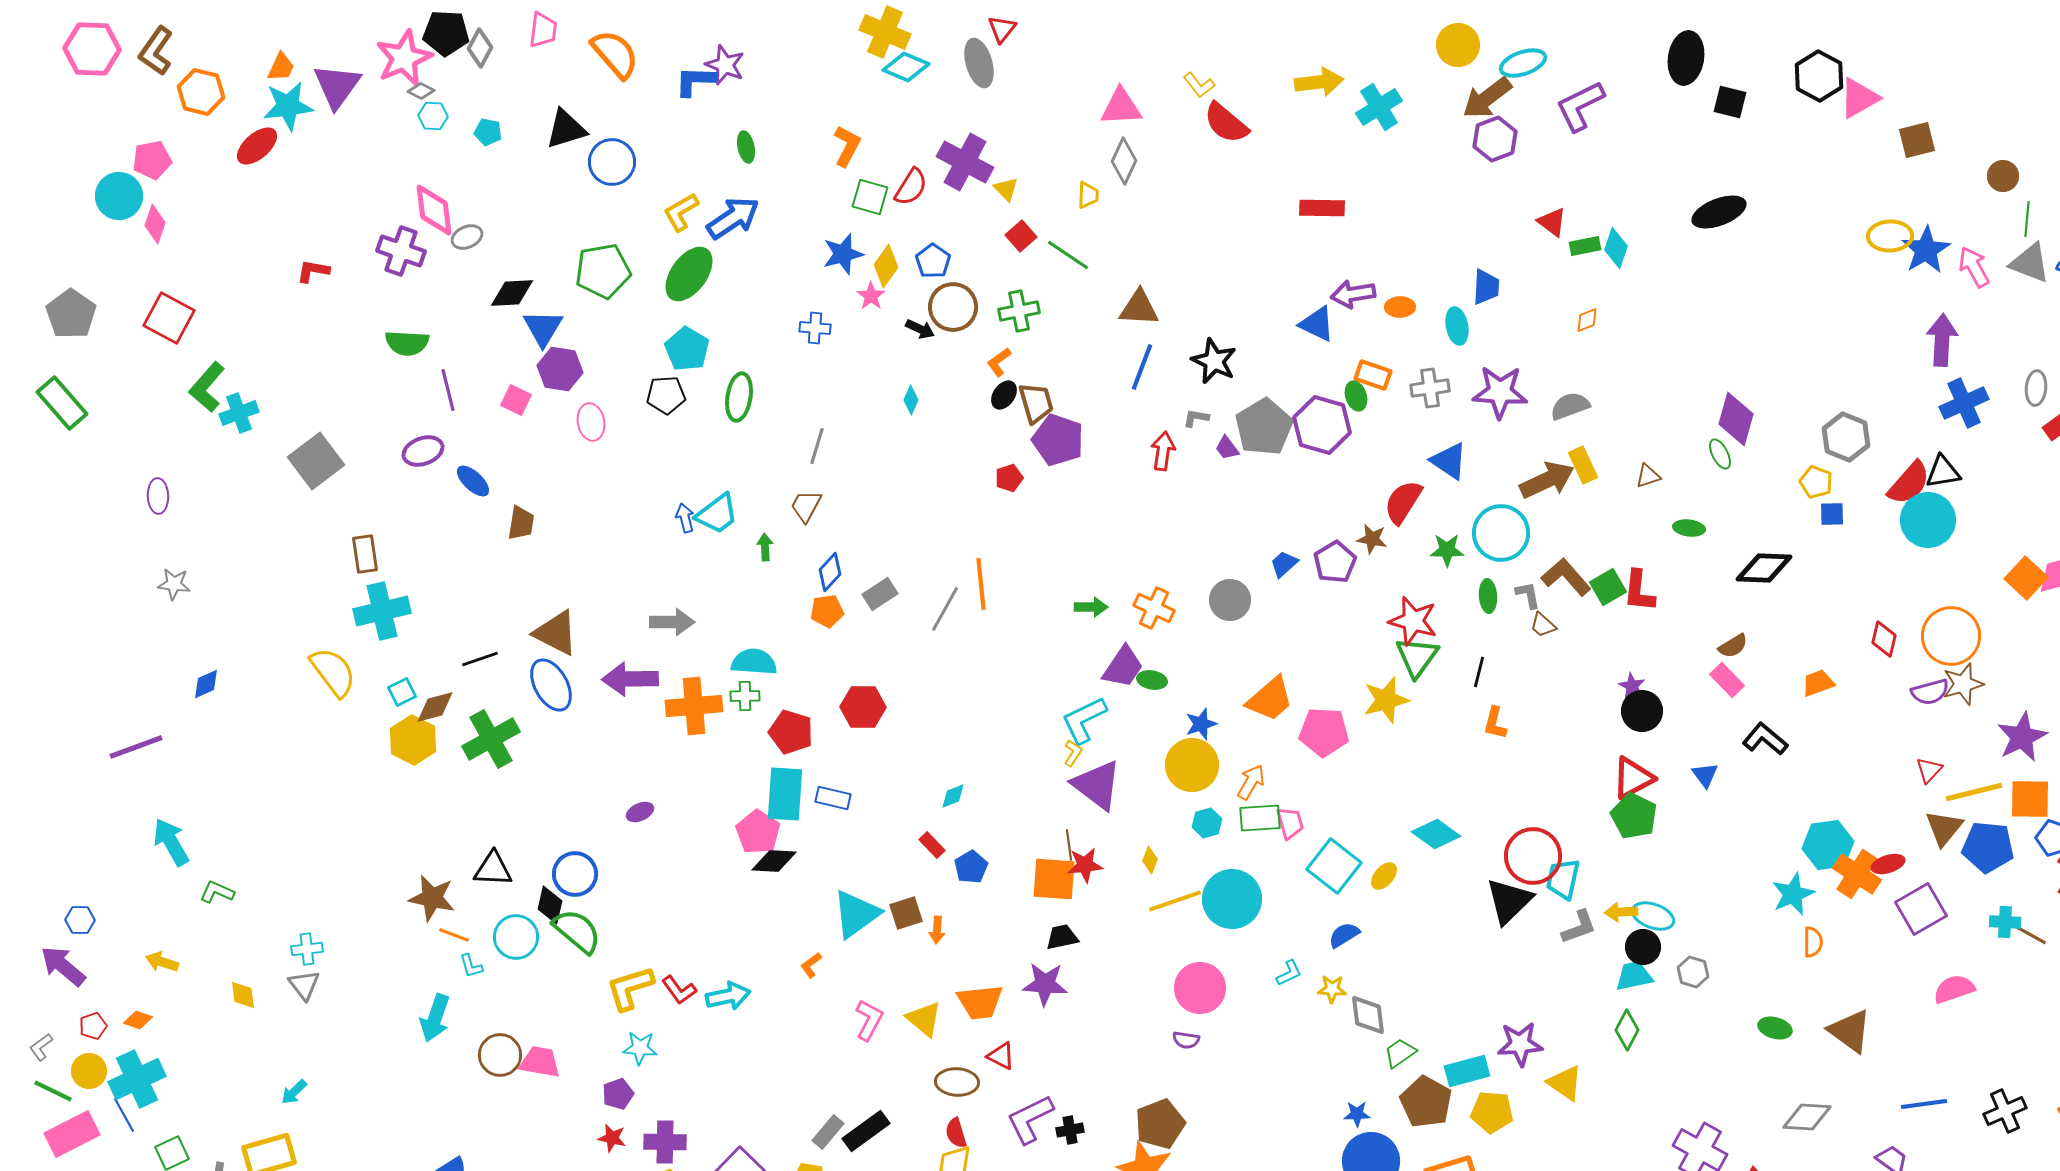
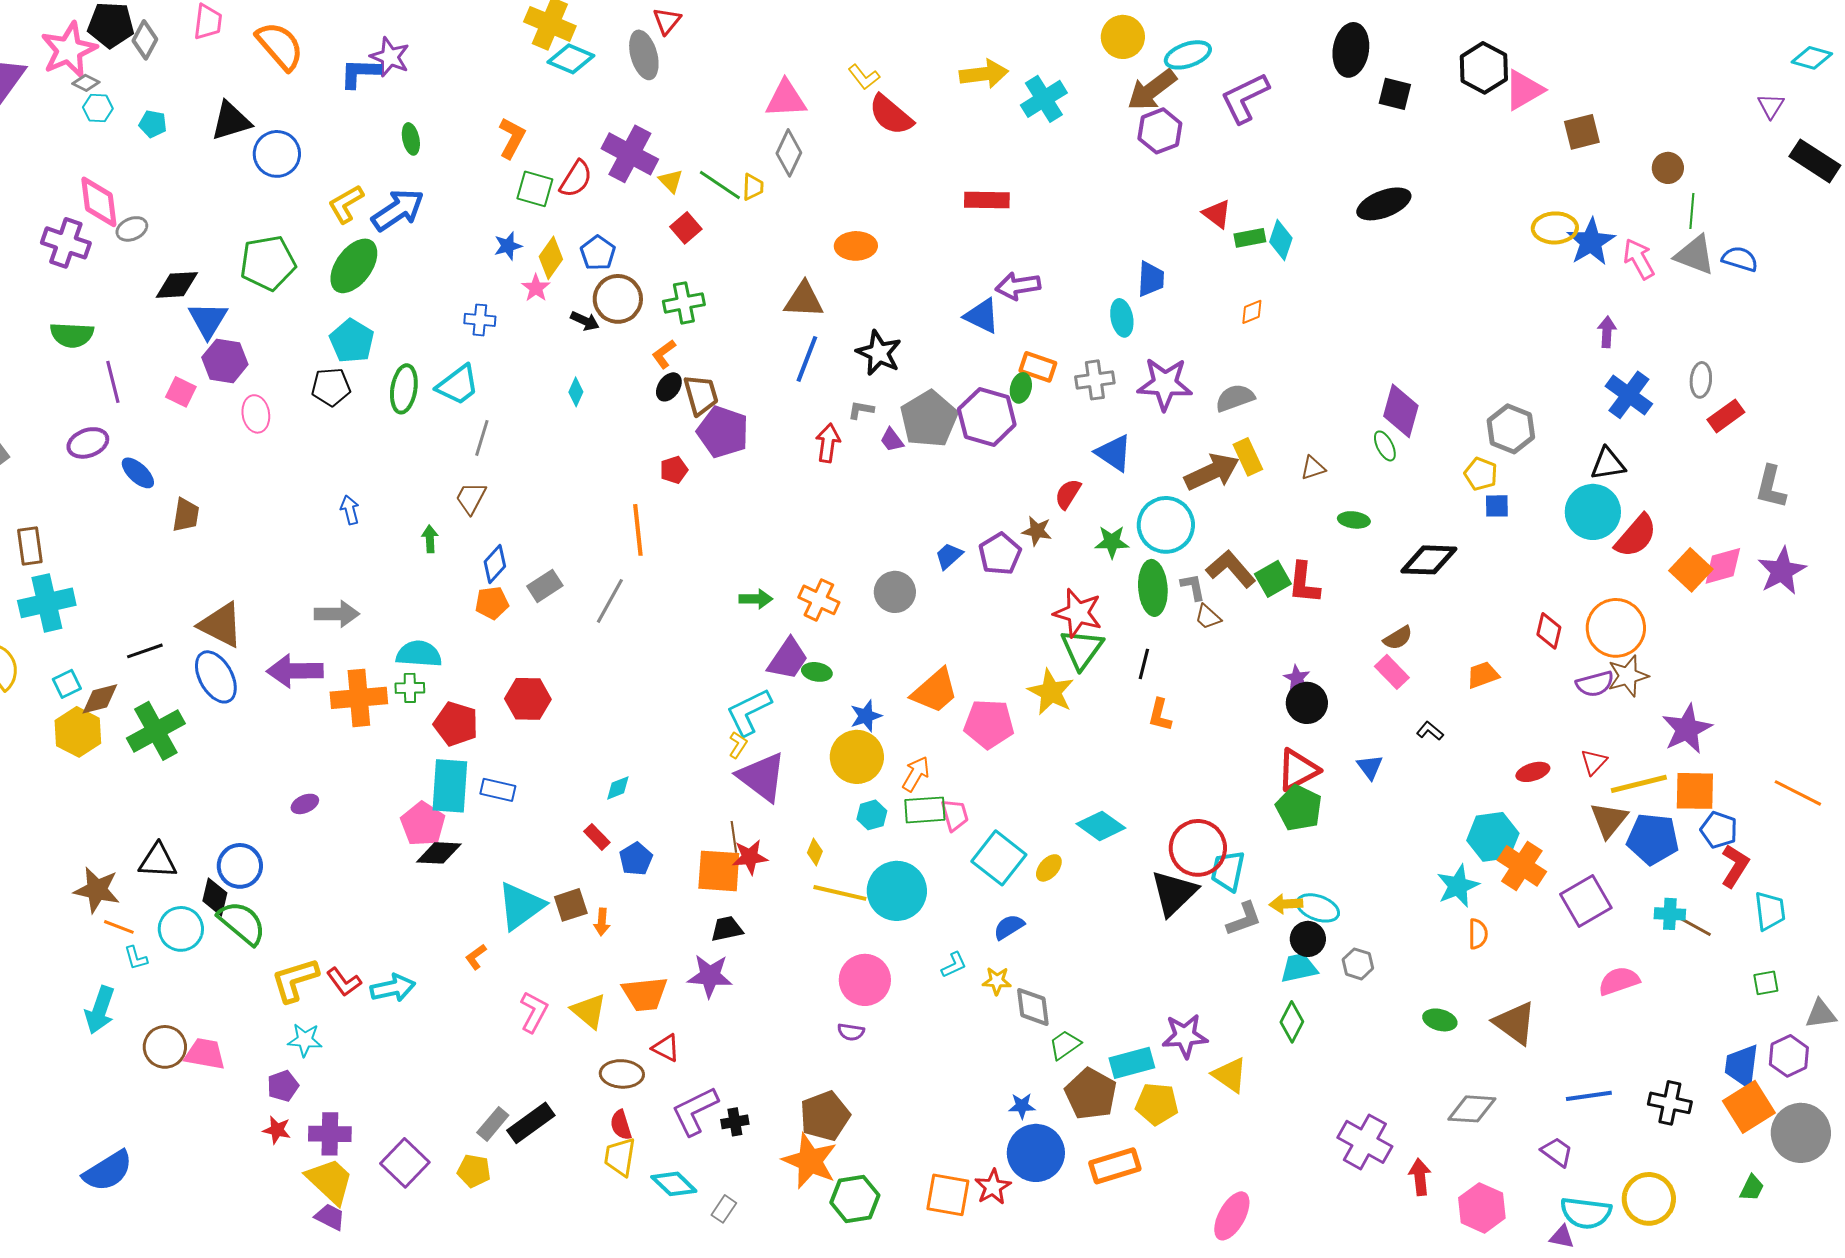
blue star: (843, 254) -> (508, 246), size x0.7
green line: (1068, 255) -> (720, 185), moved
orange ellipse: (1400, 307) -> (856, 246), moved, size x1.4
purple arrow: (1942, 340) -> (1607, 332), size x0.6
green ellipse: (1356, 396) -> (1021, 388), turned 32
blue cross: (1964, 403) -> (1629, 395), turned -30
red semicircle: (1909, 483) -> (1636, 536), moved
red semicircle: (1403, 502) -> (1068, 494), size x0.7
cyan trapezoid: (717, 514) -> (458, 385), moved
orange line: (981, 584) -> (638, 530), moved
green ellipse: (1488, 596) -> (1153, 588), size x1.6
yellow star: (1386, 700) -> (1051, 692), turned -30
black L-shape: (1765, 739) -> (1430, 731), size x0.6
red ellipse: (1888, 864) -> (1533, 772), moved
yellow line: (1175, 901) -> (840, 893), turned 32
black cross: (2005, 1111) -> (1670, 1103), turned 36

